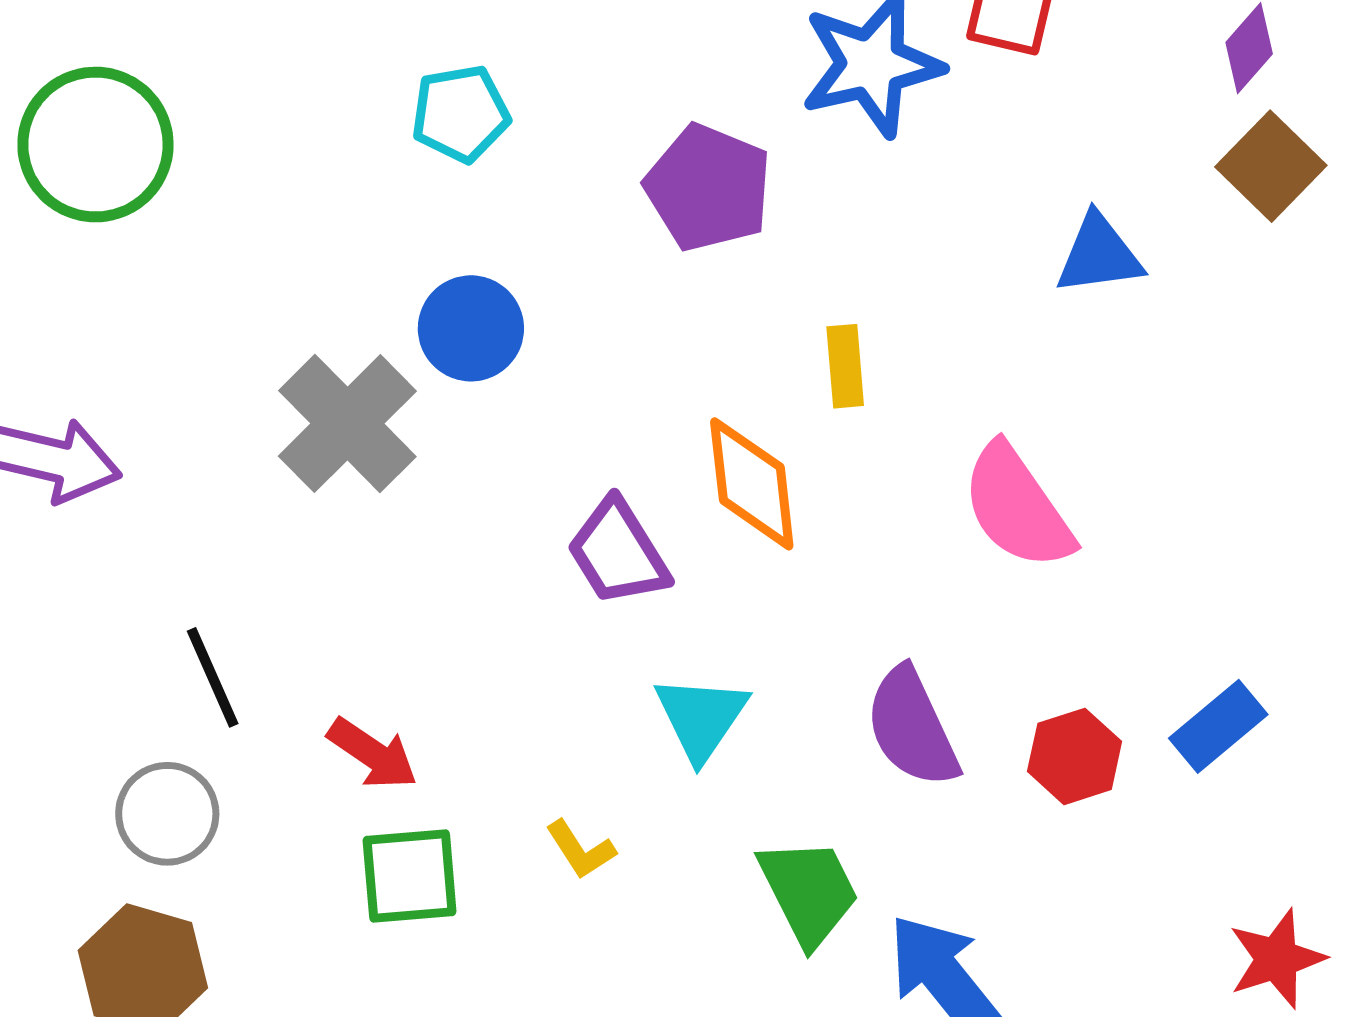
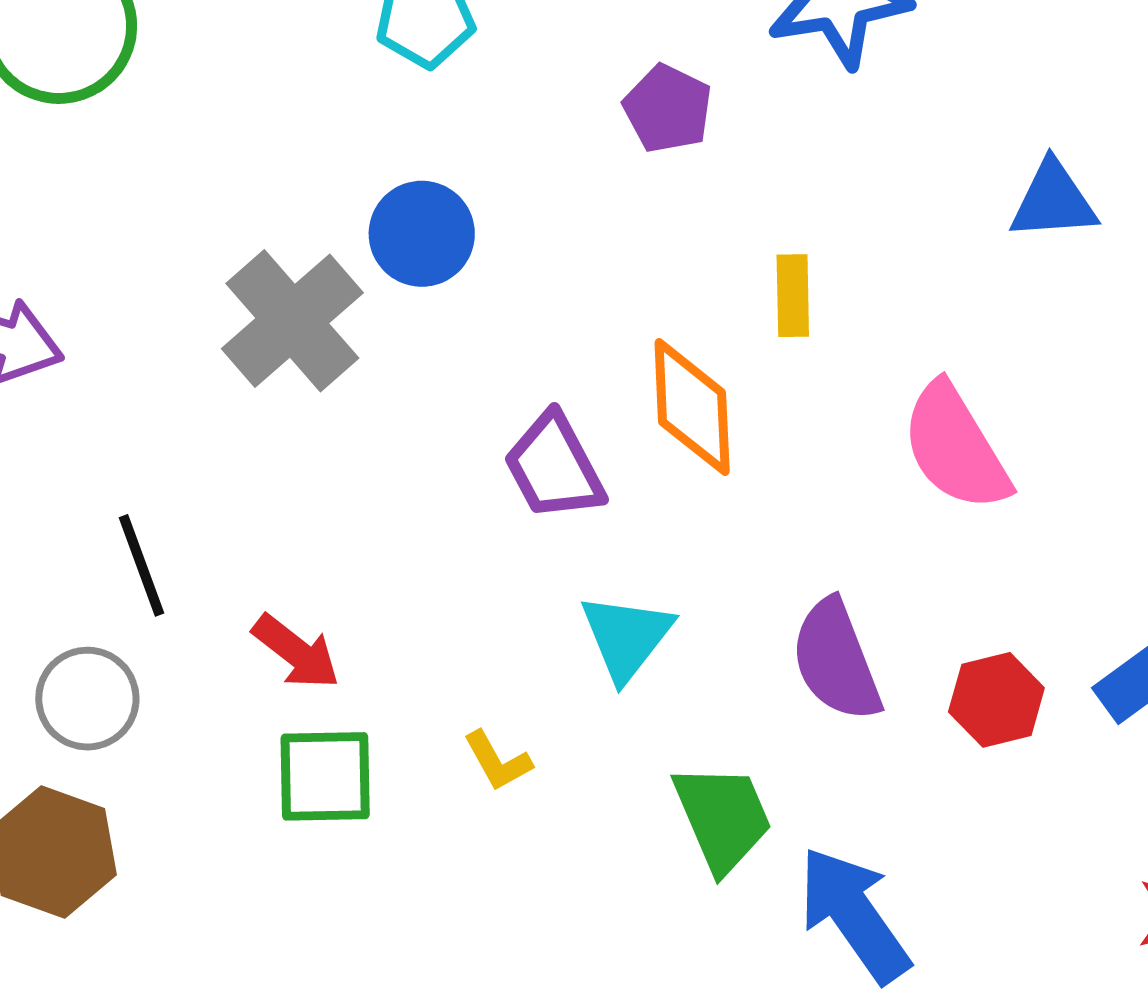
purple pentagon: (708, 188) -> (668, 109), size x0.7

